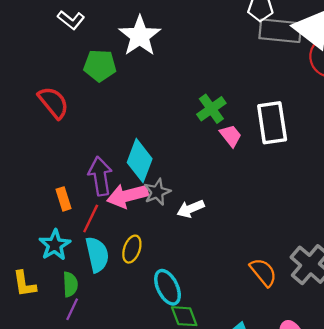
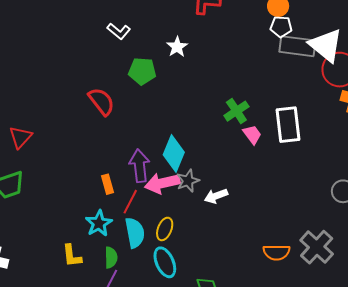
white star: (140, 36) -> (177, 47), size x0.6
orange semicircle: (263, 272) -> (276, 252), turned 128
cyan ellipse: (168, 287) -> (165, 262), moved

